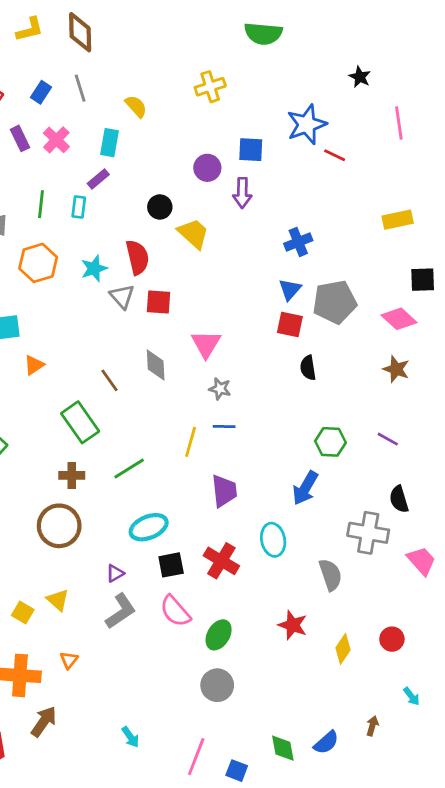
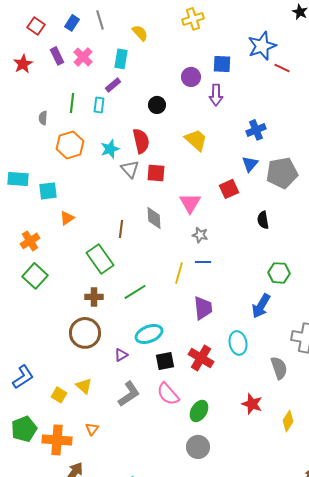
yellow trapezoid: (193, 234) -> (196, 140), moved
red square: (290, 324) -> (229, 189), moved, turned -36
brown line: (109, 380) -> (121, 229), turned 42
purple triangle: (115, 573) -> (121, 355), moved

